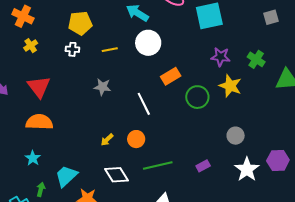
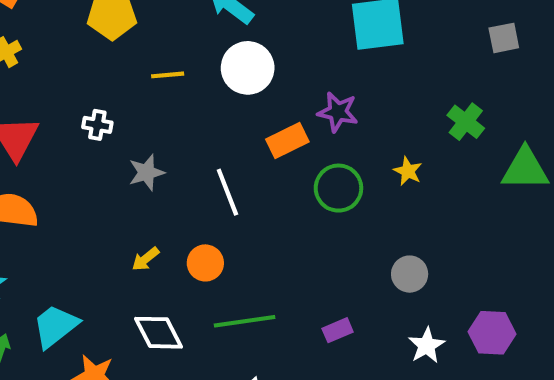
white cross: (72, 49) -> (97, 125), moved
purple star: (221, 57) -> (338, 112), moved
yellow star: (230, 86) -> (408, 171), size x0.6
gray star: (102, 87) -> (146, 172), moved, turned -30
white star: (247, 169) -> (427, 345), size x0.7

